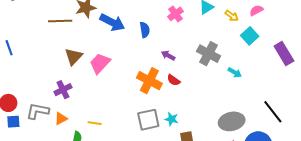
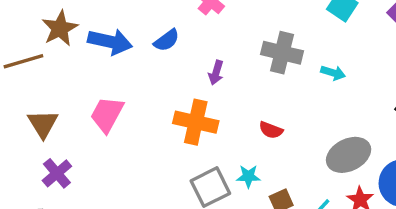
blue semicircle: (145, 30) -> (167, 40), turned 77
purple arrow: (168, 55) -> (216, 73), turned -88
brown triangle: (73, 57) -> (43, 124), moved
red semicircle: (174, 80) -> (271, 130), moved

